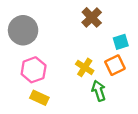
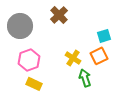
brown cross: (92, 17) -> (59, 15), moved

